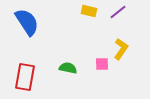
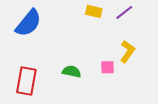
blue semicircle: (27, 22) -> (28, 23), turned 72

